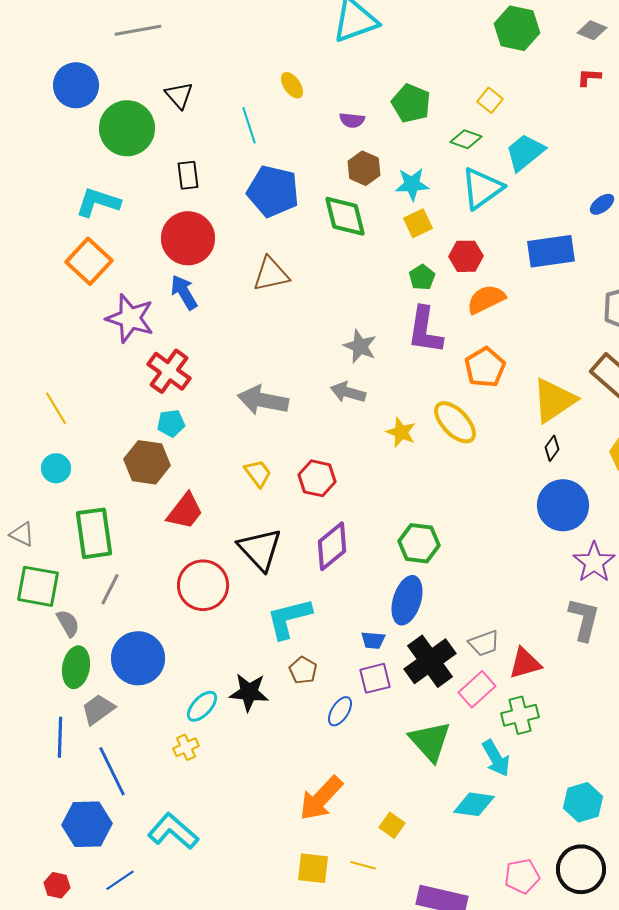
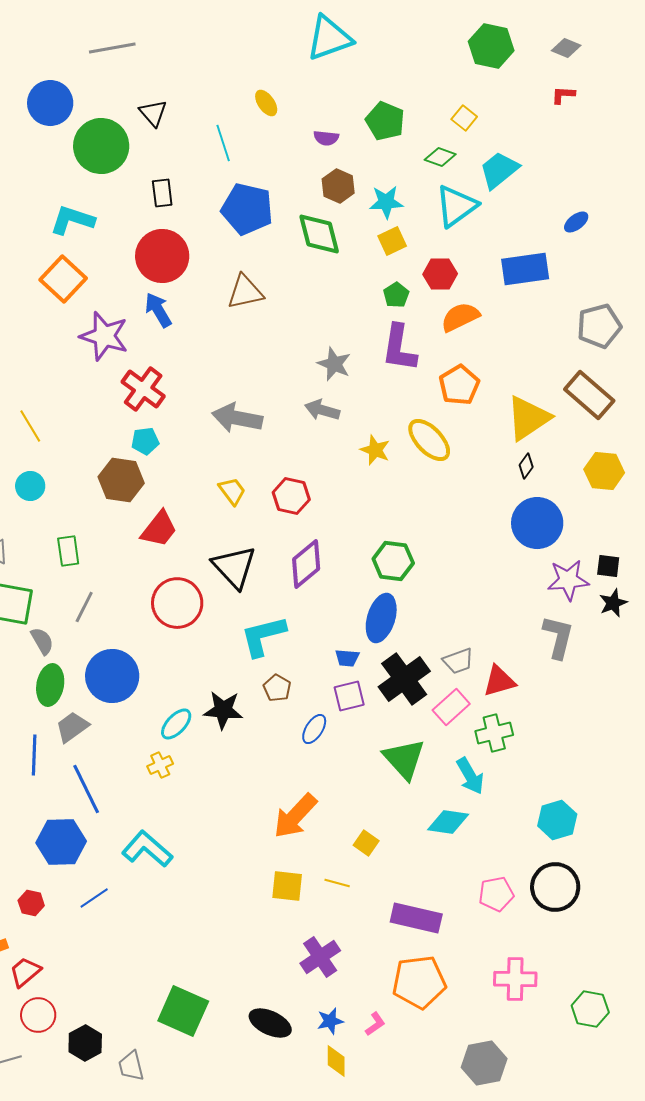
green rectangle: (94, 533) -> (68, 551), size x0.6
purple star: (594, 562) -> (568, 580), turned 30

